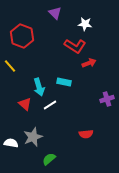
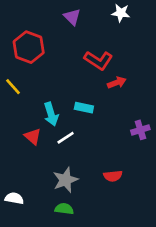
white star: (85, 24) -> (121, 13), moved
gray star: (33, 137) -> (66, 180), moved
white semicircle: (11, 143) -> (14, 198), moved
green semicircle: (49, 159) -> (64, 209), turned 48

